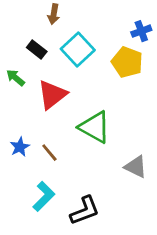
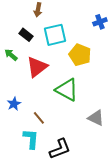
cyan square: (78, 49) -> (55, 35), turned 30
yellow pentagon: (127, 62) -> (80, 55), moved
brown line: (49, 153) -> (39, 118), moved
cyan L-shape: (44, 196) -> (31, 139), turned -40

